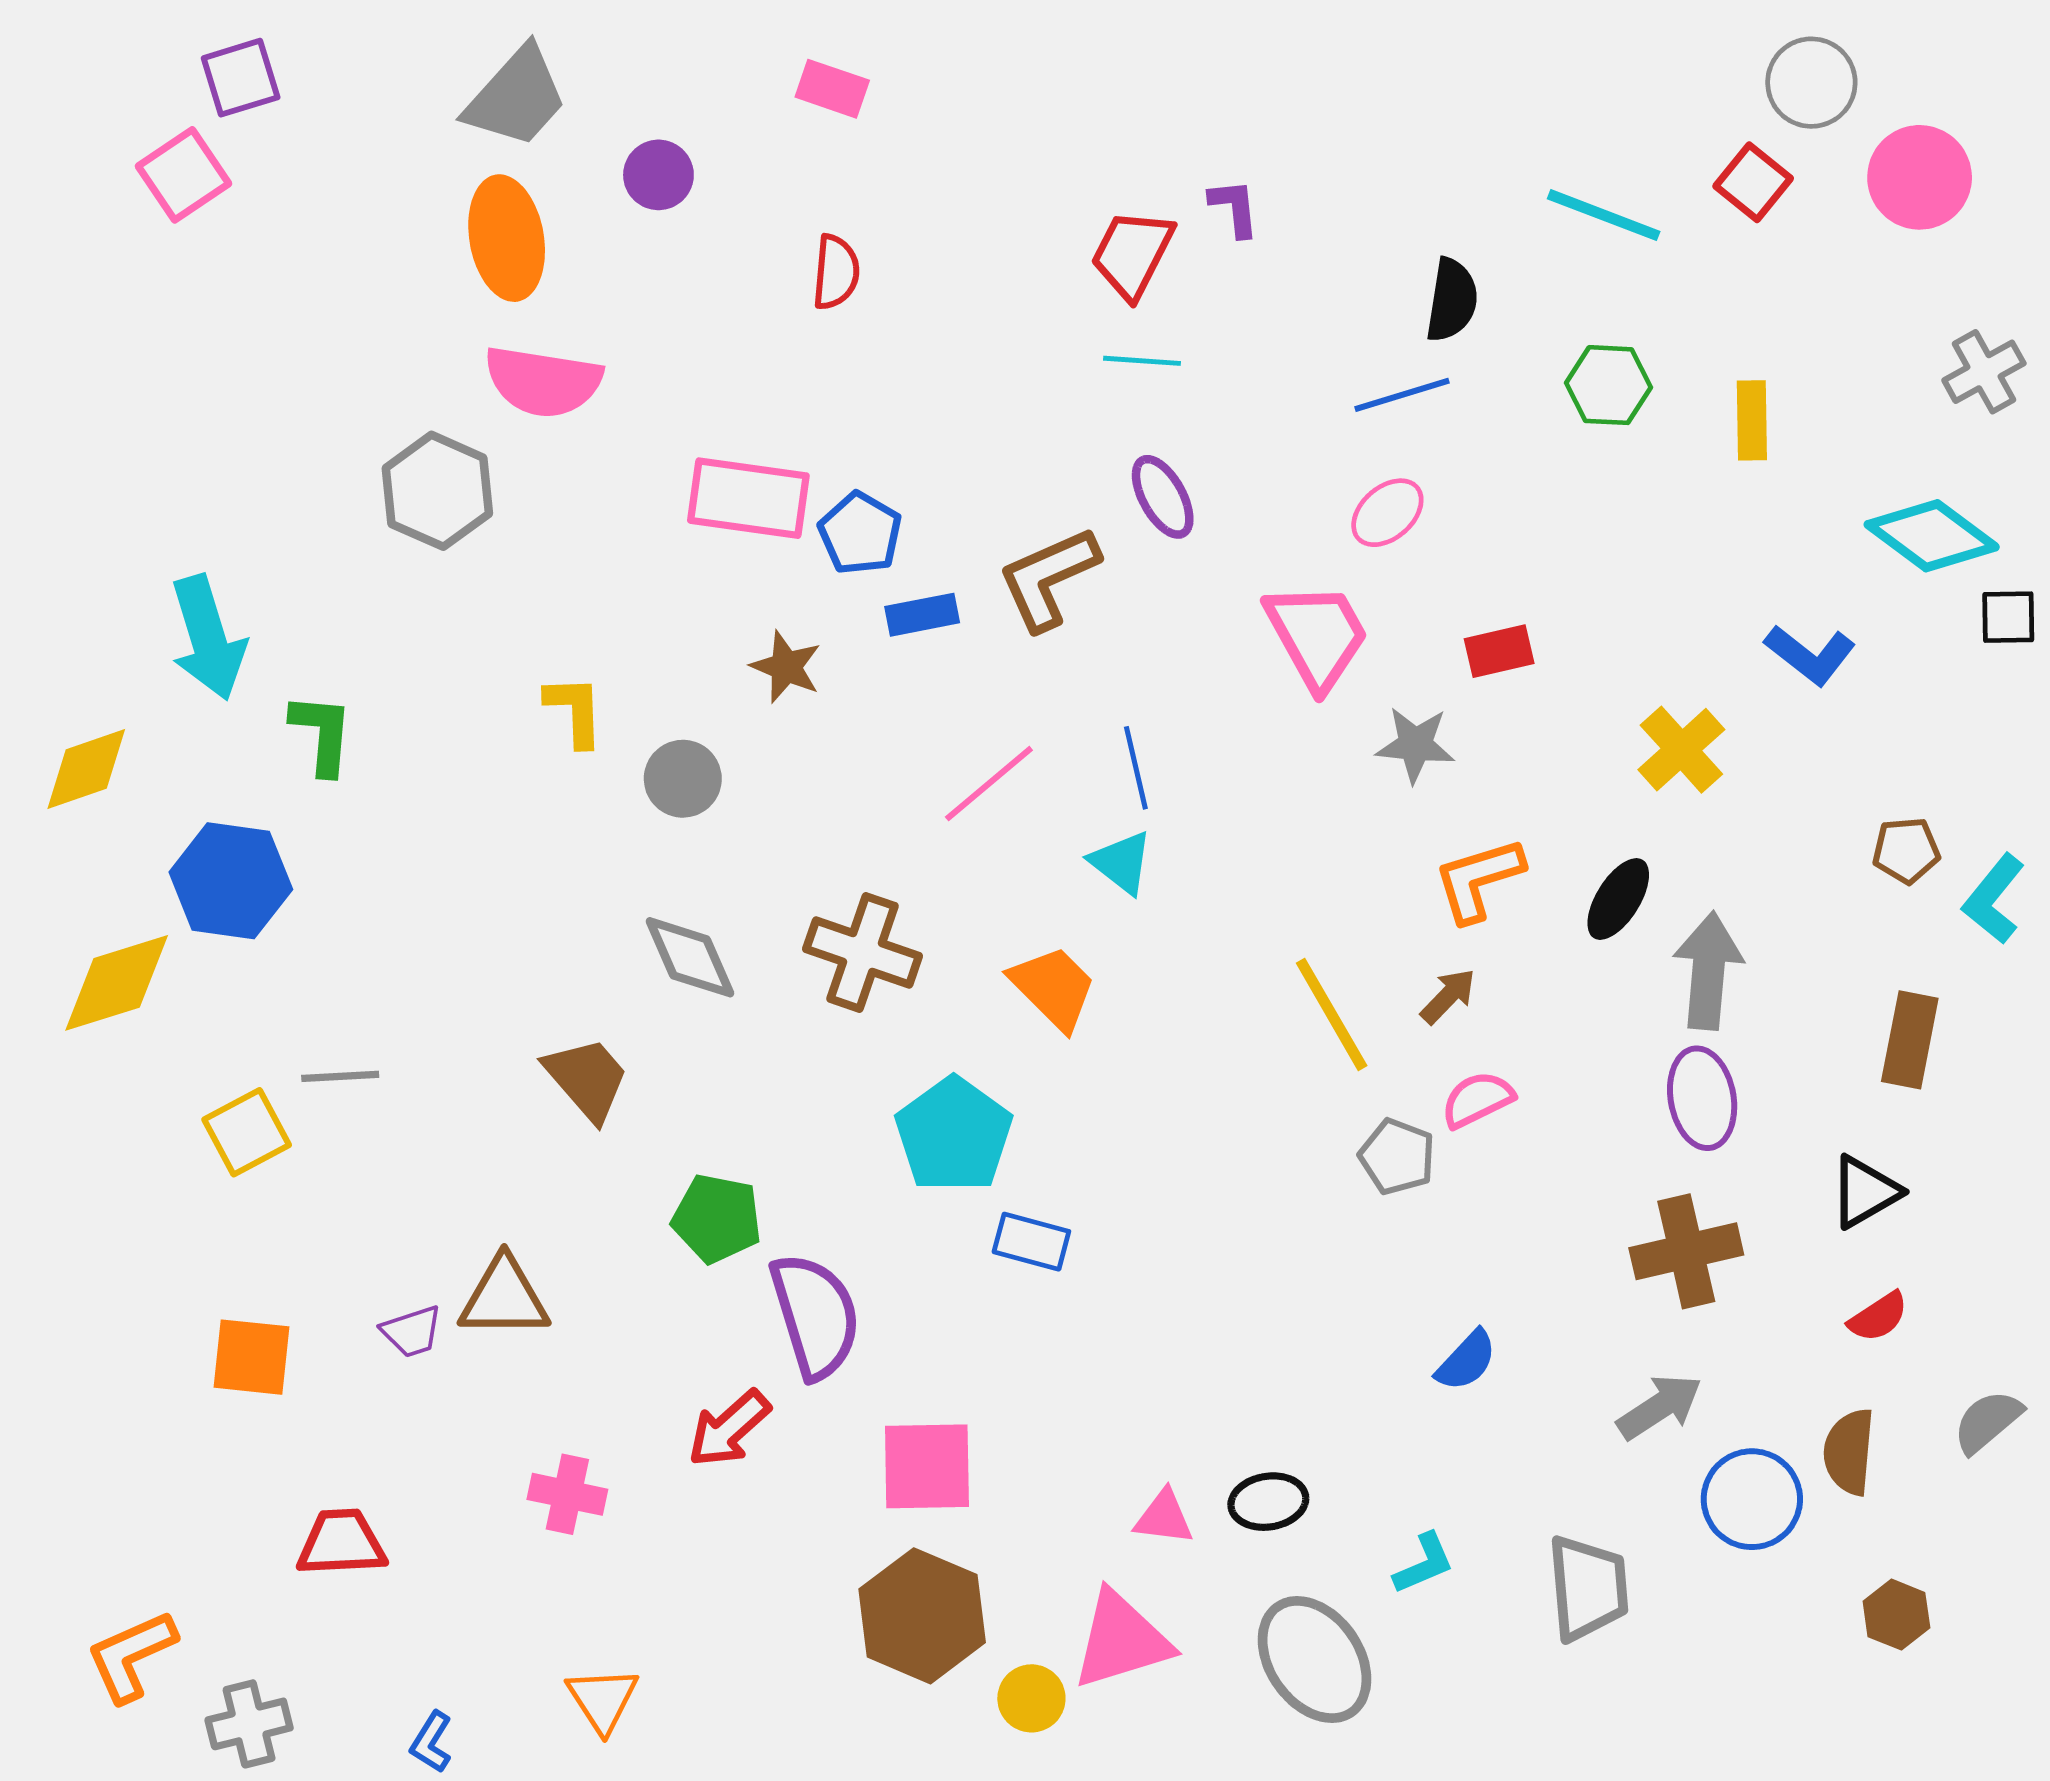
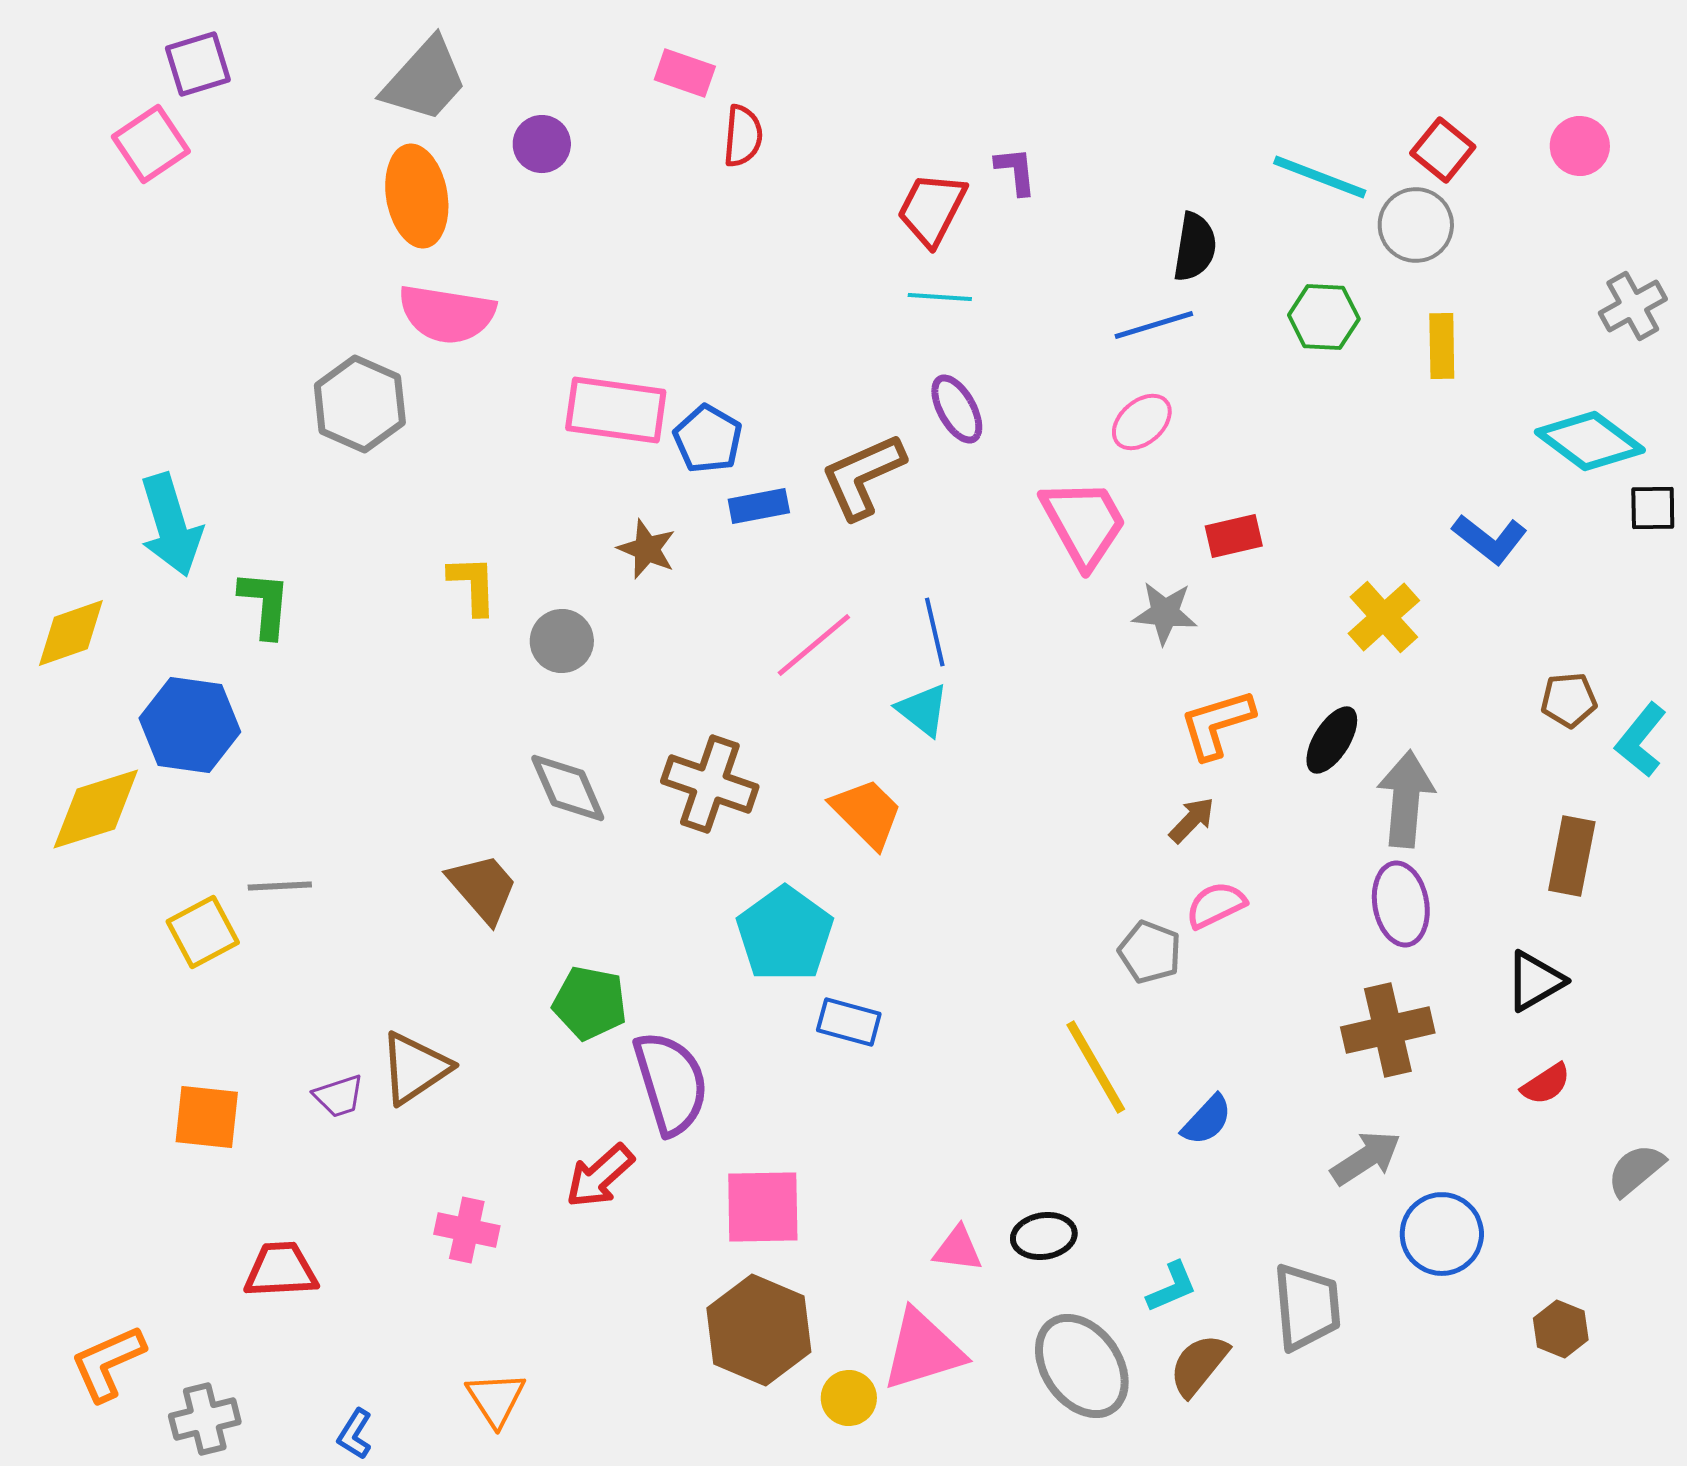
gray circle: (1811, 83) -> (1416, 225), moved
pink circle: (1920, 177) -> (1580, 146), size x0.7
red semicircle: (836, 272) -> (743, 136), moved
yellow line: (1332, 1014) -> (1096, 1067), moved
brown triangle: (504, 1297) -> (415, 1068), turned -34
brown semicircle: (1849, 1452) -> (1199, 1365), moved, turned 34

